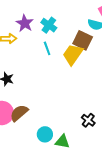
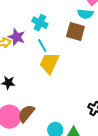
purple star: (25, 23) -> (17, 37), moved
yellow trapezoid: (73, 54) -> (49, 63), moved

